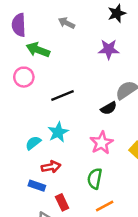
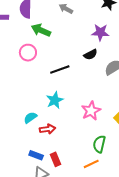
black semicircle: (109, 108) -> (90, 54), moved
cyan semicircle: (33, 143) -> (30, 118), moved
green semicircle: (95, 179) -> (99, 144), moved
blue rectangle: (37, 186) -> (36, 155), moved

